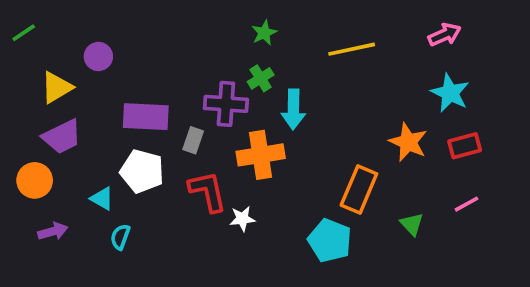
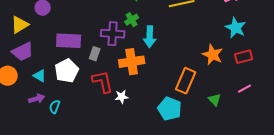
white pentagon: (142, 171) -> (67, 71), turned 30
cyan triangle: (102, 199) -> (40, 76), moved
purple arrow: (53, 231) -> (37, 99), moved

